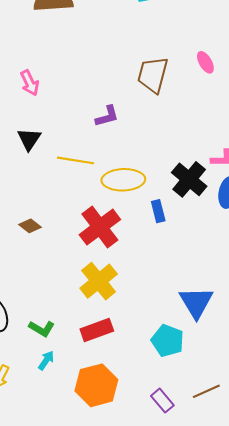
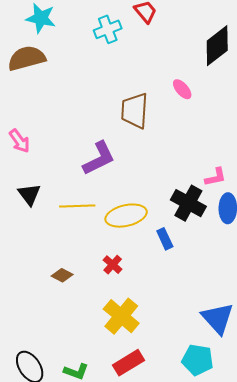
purple L-shape: (107, 116) -> (99, 158), size x1.5
brown diamond: (30, 226) -> (62, 275), moved
red cross: (100, 227) -> (113, 265), size x0.5

